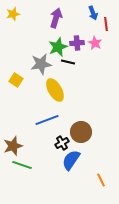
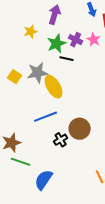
yellow star: (13, 14) -> (30, 32), moved
purple cross: (77, 43) -> (76, 40), turned 32
gray star: (41, 64) -> (38, 73), moved
blue semicircle: (71, 160) -> (44, 180), moved

